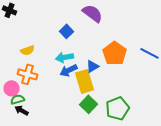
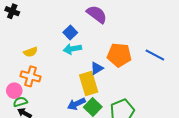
orange pentagon: (114, 53) -> (119, 55), turned -30
cyan arrow: (64, 57) -> (72, 49), moved
blue arrow: (68, 70) -> (76, 104), moved

